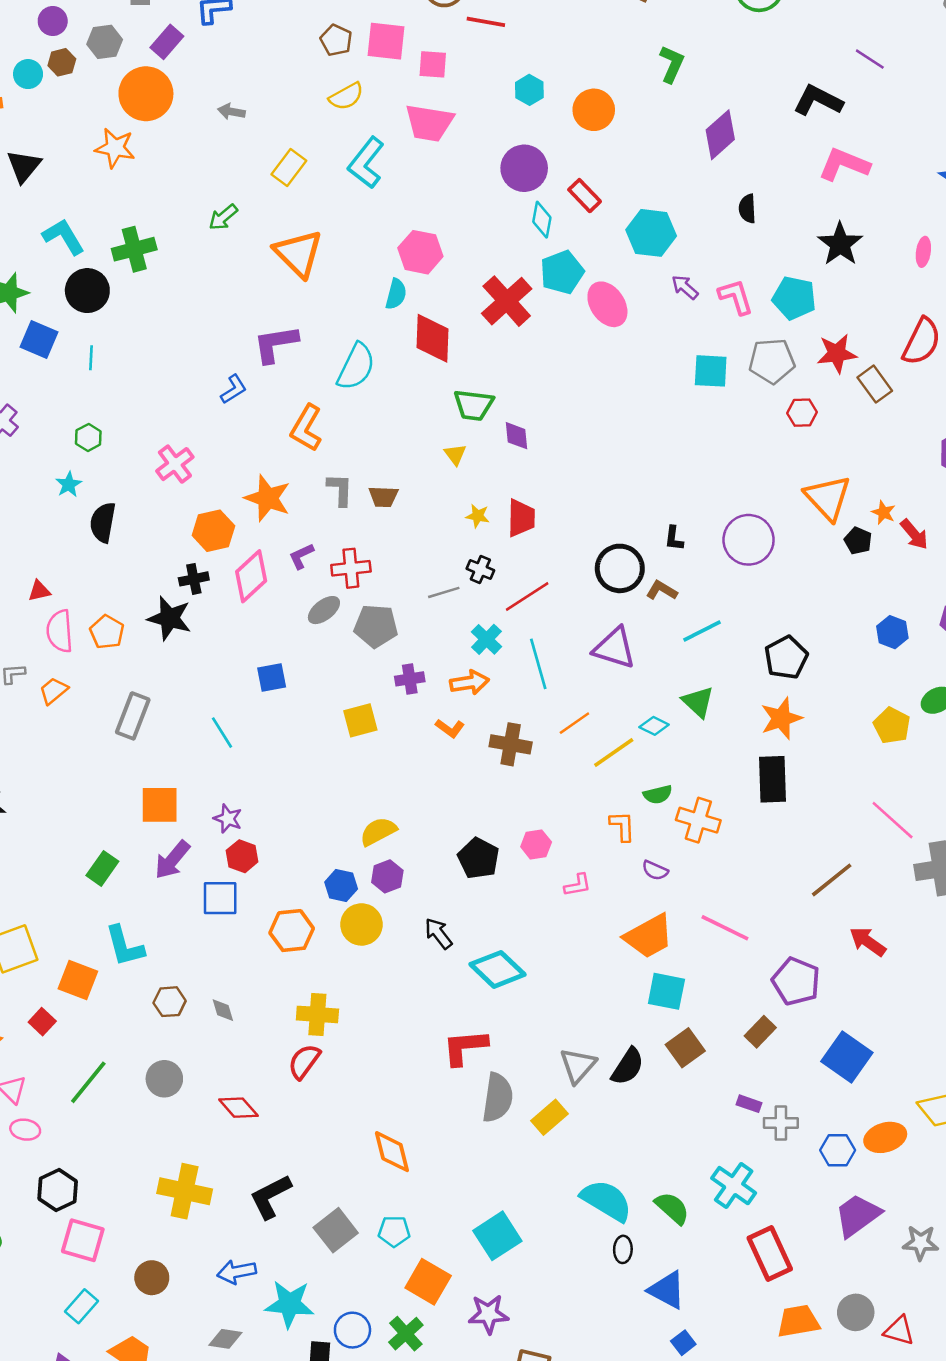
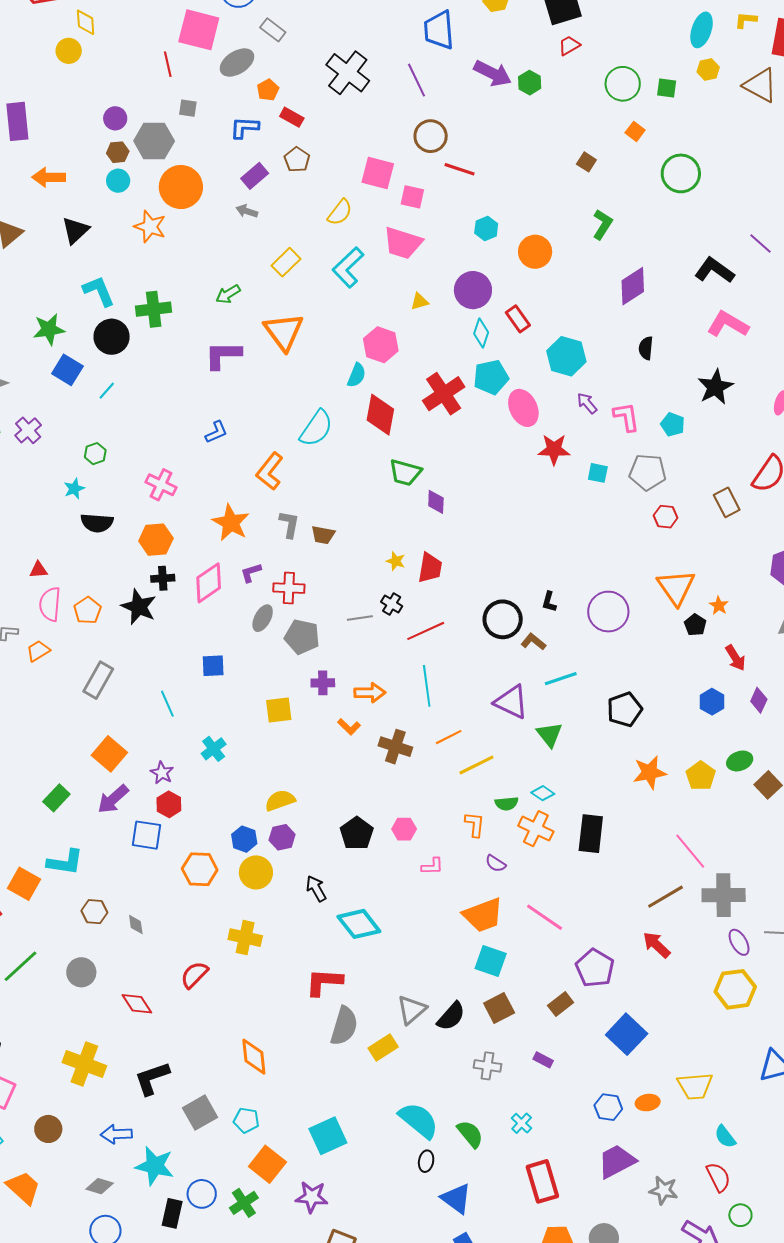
brown pentagon: (336, 40) -> (297, 160), moved
gray hexagon: (105, 42) -> (154, 141), size x1.4
purple rectangle: (167, 42) -> (255, 176), moved
cyan circle: (28, 74) -> (118, 181), moved
yellow semicircle: (346, 96) -> (340, 212), turned -32
cyan pentagon: (794, 298) -> (673, 425), size x0.7
purple L-shape: (276, 344) -> (223, 355), moved
red star: (837, 353) -> (554, 449), moved
cyan line: (91, 358) -> (107, 391), turned 30
cyan square: (711, 371) -> (598, 473), size x0.7
yellow triangle: (455, 454) -> (419, 301), moved, turned 42
pink cross: (175, 464) -> (161, 485), turned -36
black semicircle: (103, 522) -> (97, 523), turned -104
orange hexagon: (213, 531) -> (156, 540), moved
red arrow: (914, 534) -> (735, 658), moved
gray ellipse: (324, 610) -> (263, 618), turned -32
cyan cross: (486, 639) -> (214, 749), moved
purple triangle: (615, 648) -> (511, 702), moved
orange star: (781, 718) -> (650, 772), moved
cyan diamond: (654, 726) -> (543, 793), moved
black rectangle: (773, 779) -> (591, 834), moved
orange square: (160, 805) -> (109, 754), turned 32
brown line: (832, 880) -> (665, 897), moved
cyan L-shape: (125, 946) -> (65, 862), turned -75
yellow cross: (317, 1014) -> (245, 938), moved
gray cross: (781, 1123) -> (487, 1066), moved
orange ellipse: (885, 1137) -> (648, 1103), size x0.7
cyan cross: (734, 1186) -> (522, 1123), size x0.6

